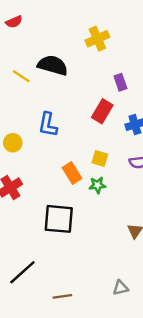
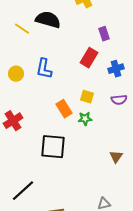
yellow circle: (13, 143) -> (16, 74), moved

